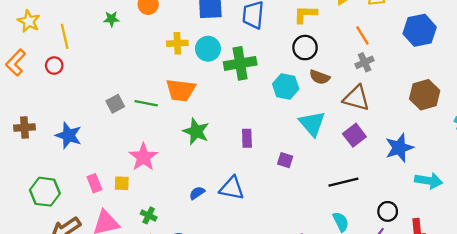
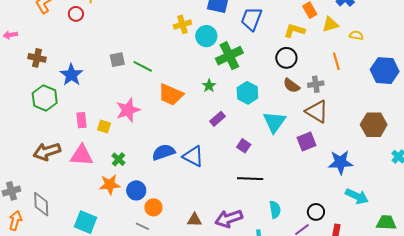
yellow cross: (177, 43) -> (182, 24), turned -30
gray cross: (365, 62) -> (316, 84), moved
green cross: (240, 63) -> (229, 56), turned -32
cyan hexagon: (286, 86) -> (247, 93), moved
orange trapezoid: (181, 90) -> (171, 95), moved
green star: (196, 131) -> (209, 86), moved, size x0.6
purple rectangle: (247, 138) -> (217, 119), turned 35
black line: (343, 182) -> (250, 179), moved
green hexagon: (45, 192) -> (45, 98), moved
blue semicircle: (197, 193) -> (164, 152), size x1.6

